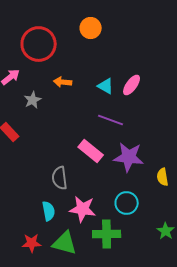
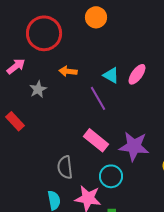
purple line: (111, 120) -> (98, 98), moved, turned 40
cyan circle: (127, 203) -> (111, 176), moved

